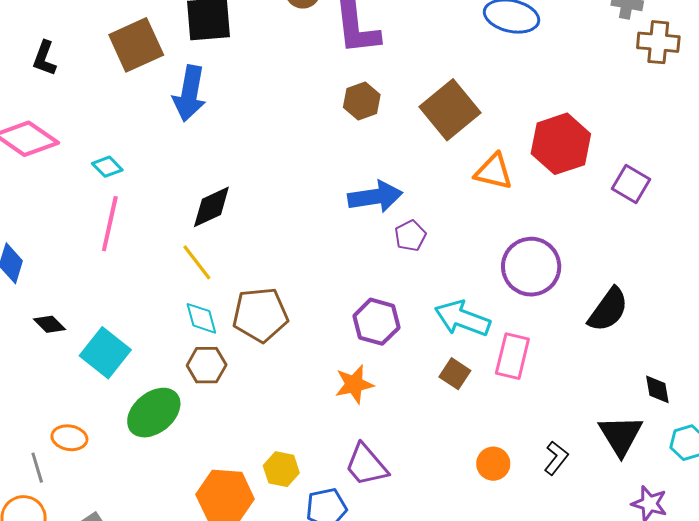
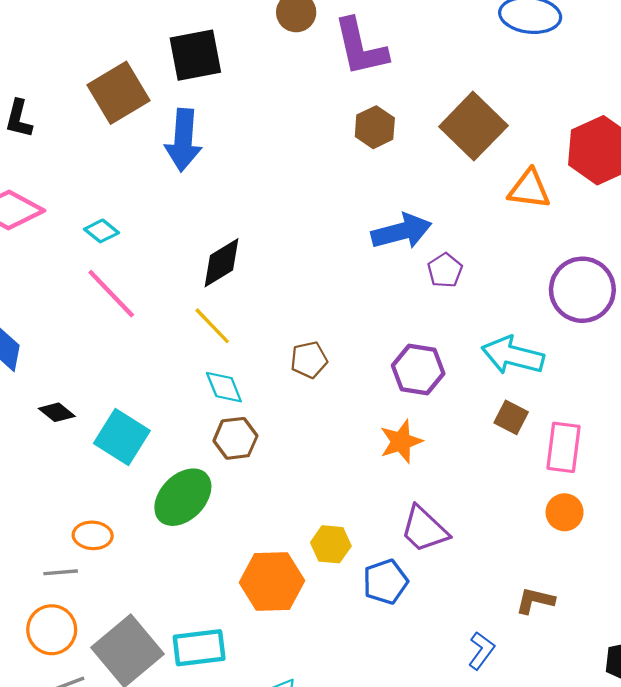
pink line: (110, 224) -> (111, 294), turned -50
brown pentagon: (260, 315) -> (309, 360), moved, size x0.6
pink rectangle: (512, 356) -> (564, 447), moved
gray line: (37, 468) -> (61, 572), turned -72

